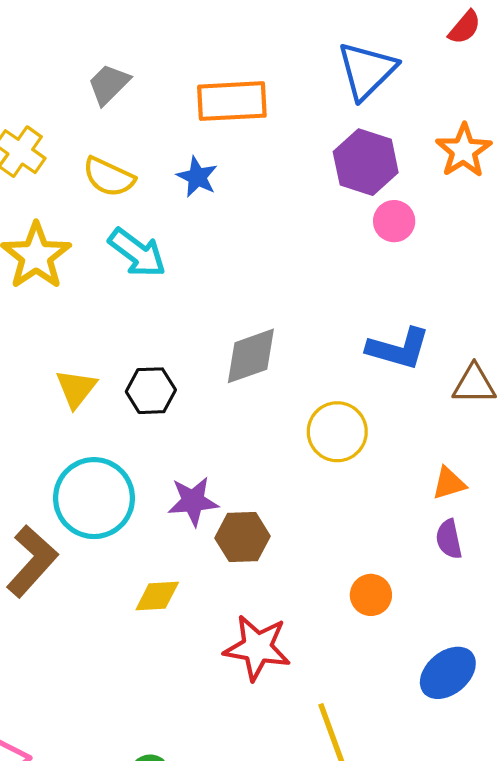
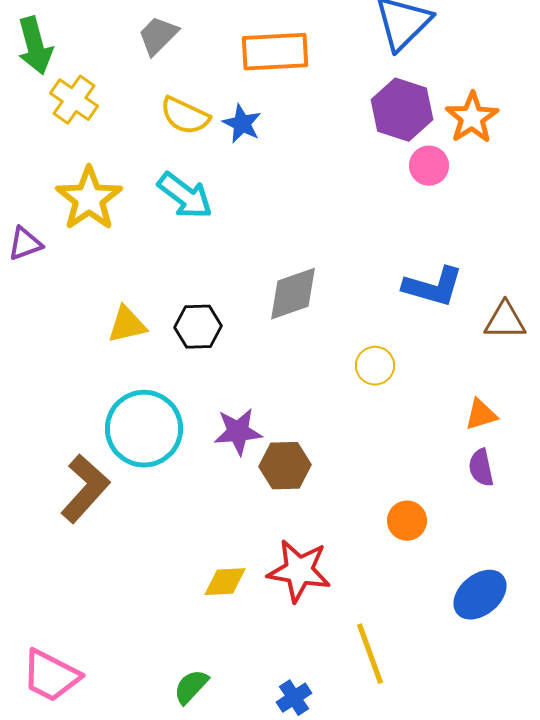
orange star: (464, 151) -> (472, 118), moved
yellow semicircle: (109, 177) -> (185, 116), moved
yellow triangle: (76, 389) -> (127, 325), turned 39
yellow circle: (337, 432) -> (375, 366), size x0.7
yellow diamond: (157, 596) -> (225, 582), moved

